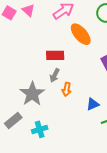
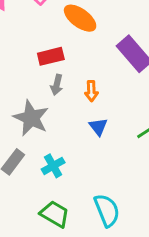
orange arrow: (67, 89) -> (91, 91), moved
blue triangle: (93, 104) -> (98, 127), moved, turned -32

